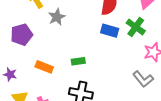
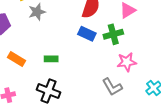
green cross: (136, 27) -> (113, 34), turned 30

